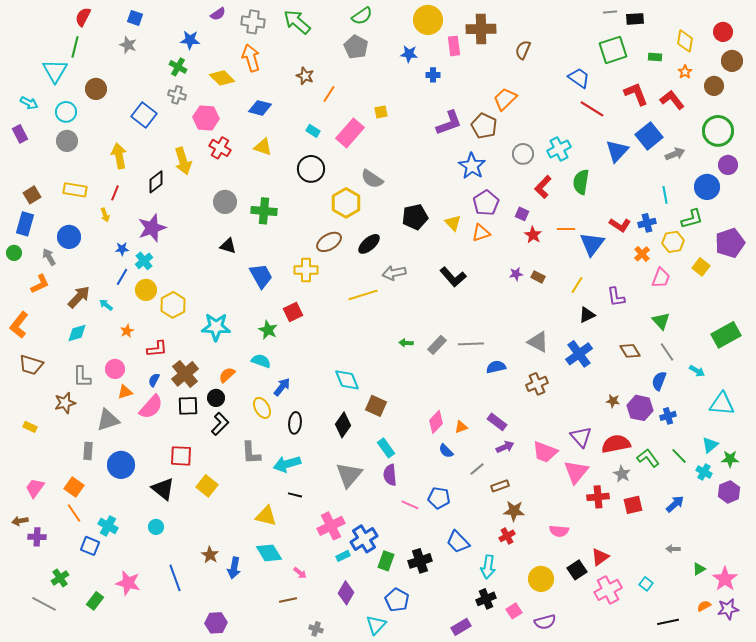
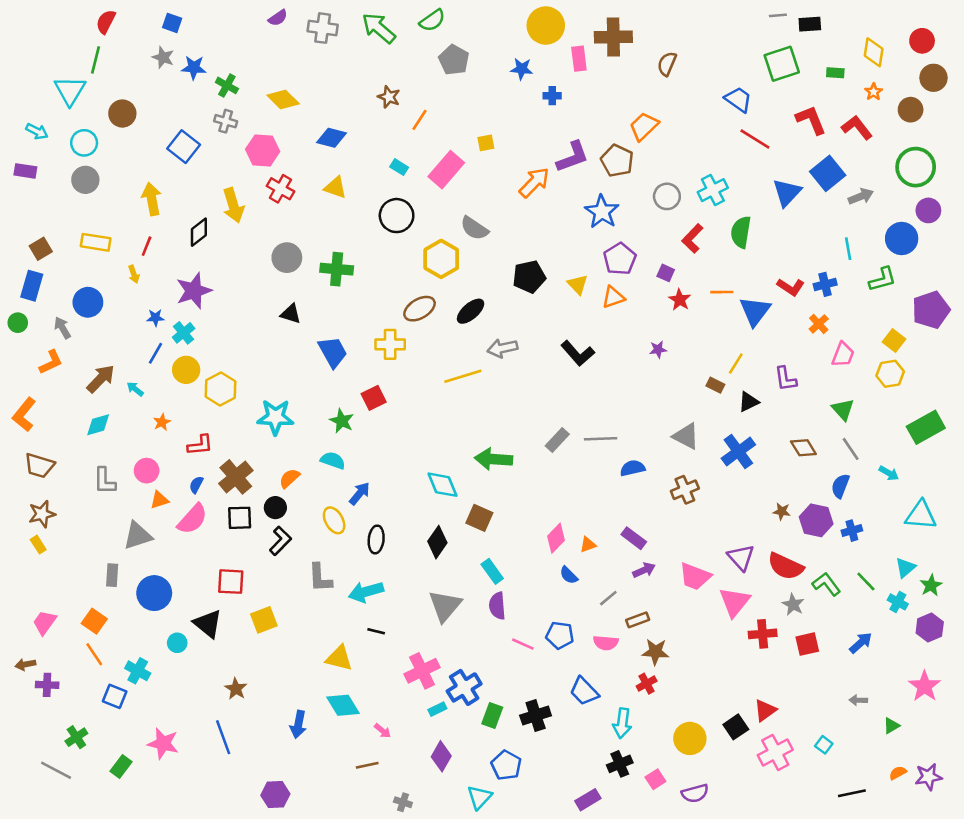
green semicircle: (362, 16) -> (432, 20), moved
blue star: (190, 40) -> (194, 68), moved
orange arrow: (251, 58) -> (534, 182), moved, turned 60
purple rectangle: (20, 134) -> (25, 171), turned -54
yellow hexagon: (673, 242) -> (890, 374), moved
brown rectangle: (538, 277) -> (715, 385), moved
green arrow: (406, 343) -> (493, 459), moved, size x2.0
brown star: (65, 403) -> (42, 514), moved
yellow rectangle: (30, 427) -> (38, 545), turned 32
red semicircle: (616, 444) -> (786, 566), turned -144
green star: (730, 459) -> (931, 585), turned -30
yellow square: (207, 486) -> (264, 620), turned 30
cyan circle: (156, 527) -> (177, 643), moved
pink semicircle: (559, 531) -> (606, 643), moved
brown star: (210, 555) -> (236, 689), moved
pink star: (725, 579) -> (925, 686), moved

